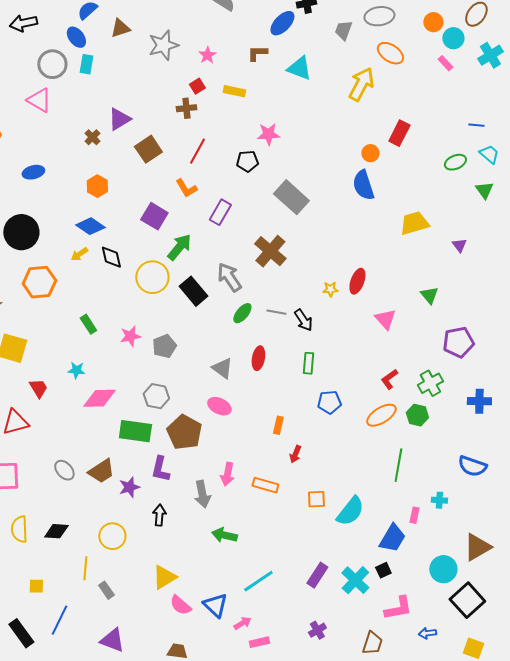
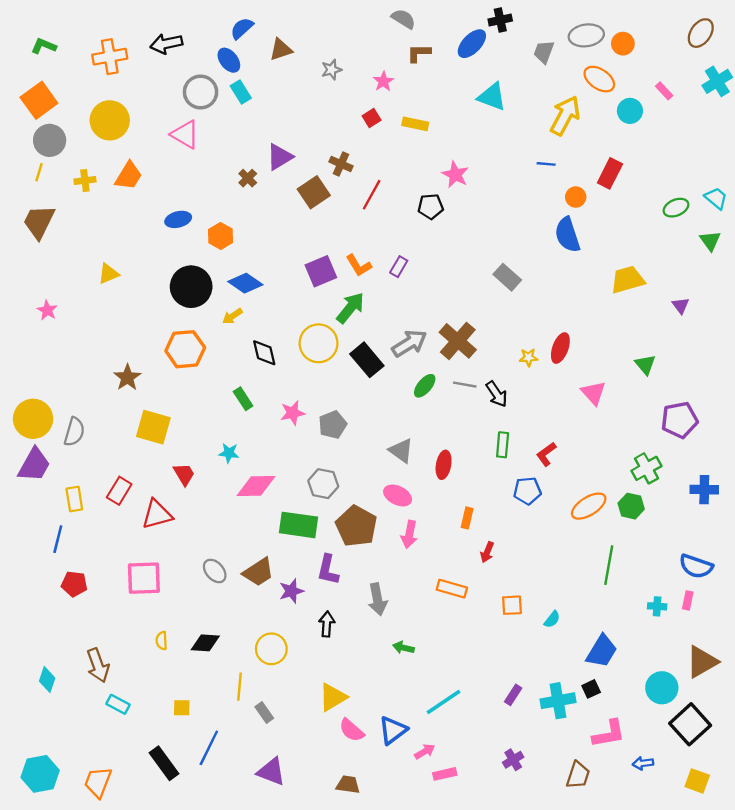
orange circle: (433, 22) -> (623, 44), moved
cyan circle: (453, 38) -> (630, 111), moved
gray star: (163, 45) -> (331, 70), size x0.6
brown L-shape: (257, 53) -> (419, 53), moved
cyan rectangle: (86, 64) -> (241, 92), turned -42
brown cross: (186, 108) -> (341, 164), moved, turned 30
blue line: (476, 125) -> (546, 164), moved
pink star: (268, 134) -> (455, 175), turned 30
orange hexagon: (97, 186) -> (221, 236), moved
orange L-shape: (186, 188) -> (359, 265), moved
gray rectangle: (291, 197) -> (507, 277), moved, size x0.7
purple rectangle: (220, 212) -> (399, 267), size x0.7
purple square: (154, 216) -> (321, 271), turned 36
black circle: (21, 232) -> (191, 287), moved
brown cross: (270, 251) -> (458, 341), moved
black diamond: (111, 257) -> (264, 353), moved
gray arrow: (229, 277) -> (409, 343), turned 92
red ellipse: (258, 358) -> (444, 465), moved
red L-shape: (389, 379) -> (546, 454), moved
pink arrow: (227, 474) -> (409, 534), moved
cyan semicircle: (350, 511) -> (552, 619), size x0.5
pink rectangle: (414, 515) -> (688, 600), moved
yellow semicircle: (19, 529) -> (162, 641), size x0.6
green arrow: (224, 535) -> (403, 648), size x0.7
purple rectangle: (317, 575) -> (513, 695), size x0.7
cyan cross: (355, 580) -> (558, 701), turned 36
blue triangle: (215, 605) -> (393, 730), turned 40

